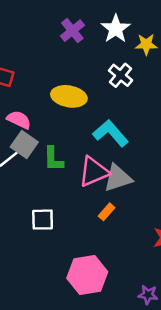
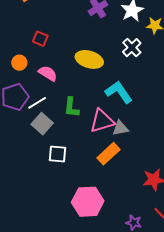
gray square: (24, 144) -> (42, 124), moved
gray triangle: (118, 178) -> (120, 128), size x0.7
orange rectangle: (107, 212) -> (109, 154), size x1.6

